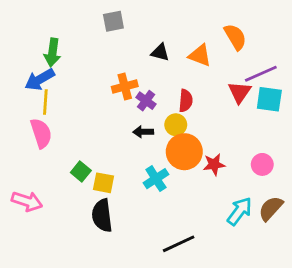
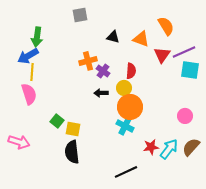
red triangle: (240, 92) -> (162, 55), moved
red star: (214, 164) -> (151, 147), moved
cyan cross: (156, 179) -> (125, 126), moved, turned -30

